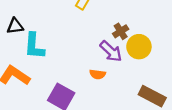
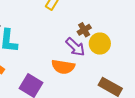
orange semicircle: (98, 74) -> (63, 67), size x1.6

